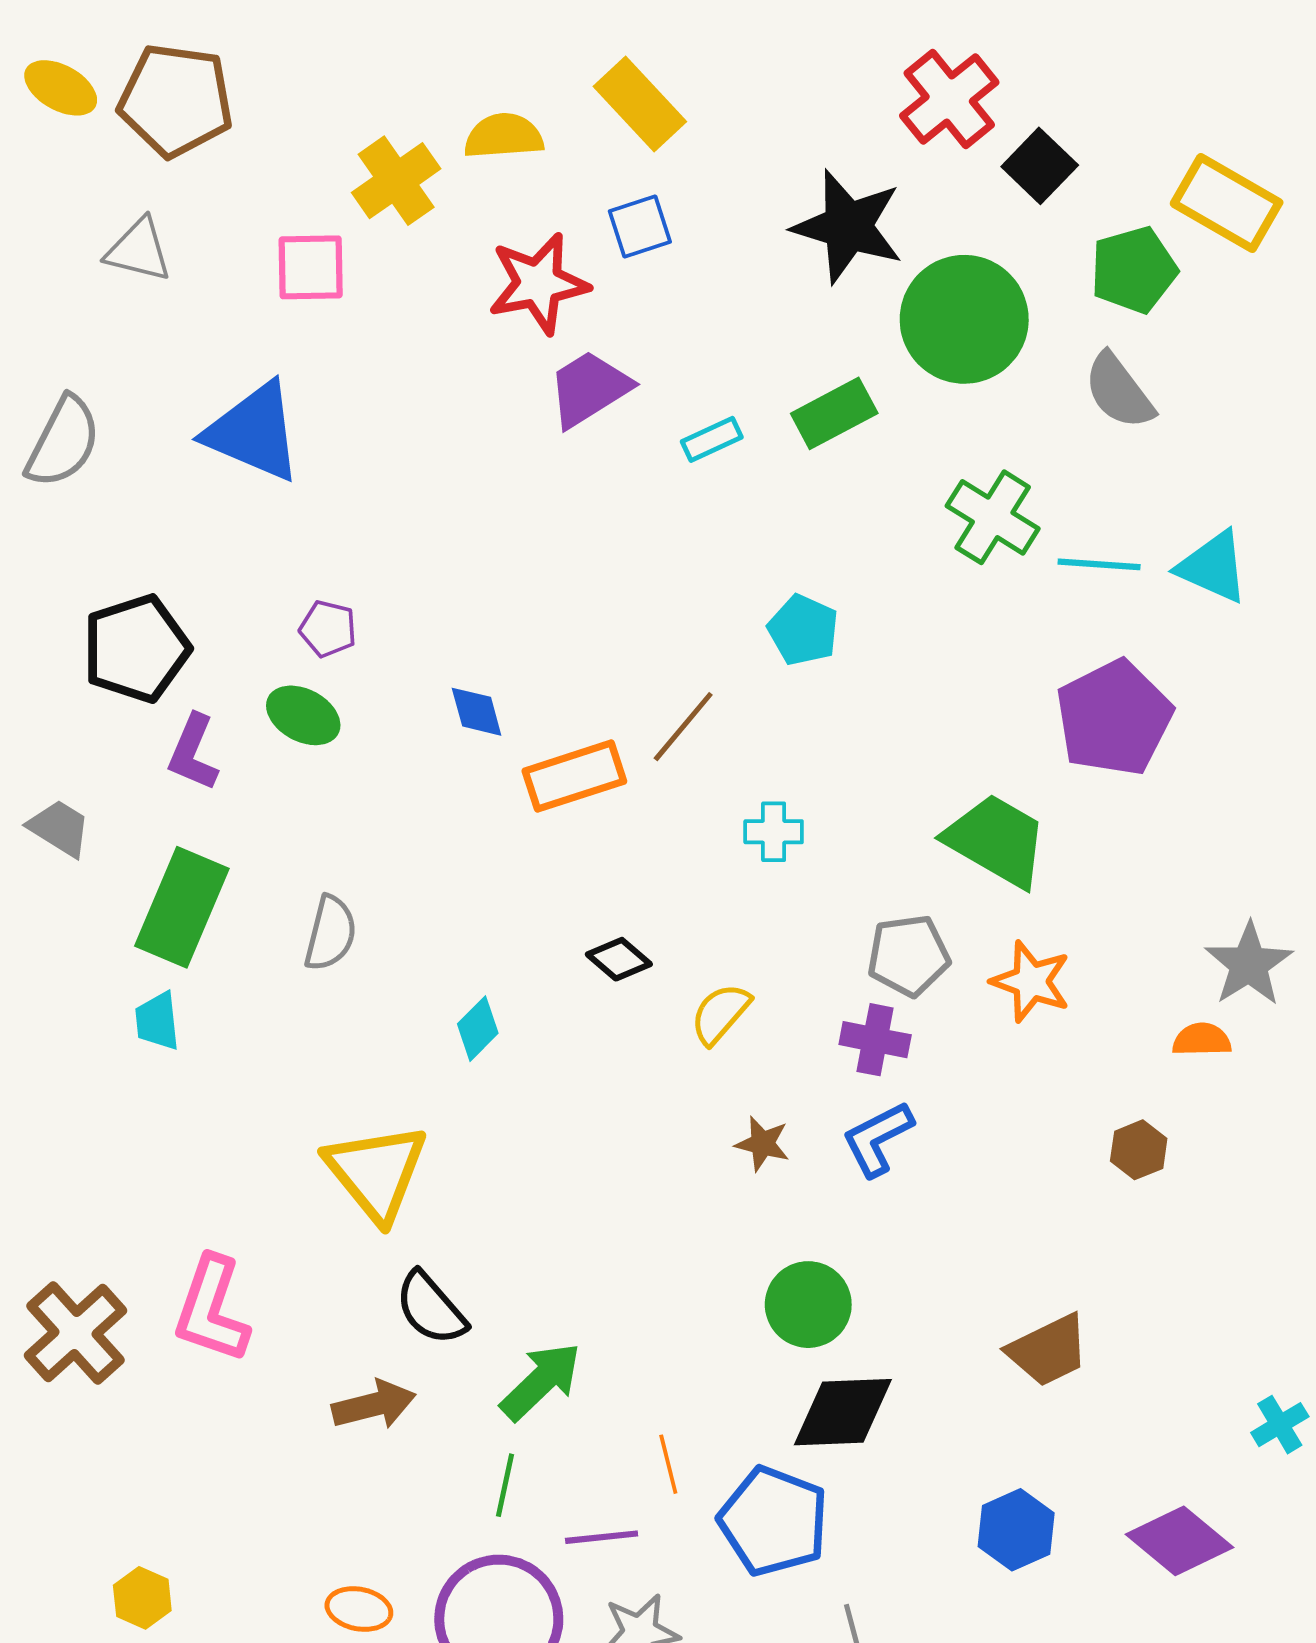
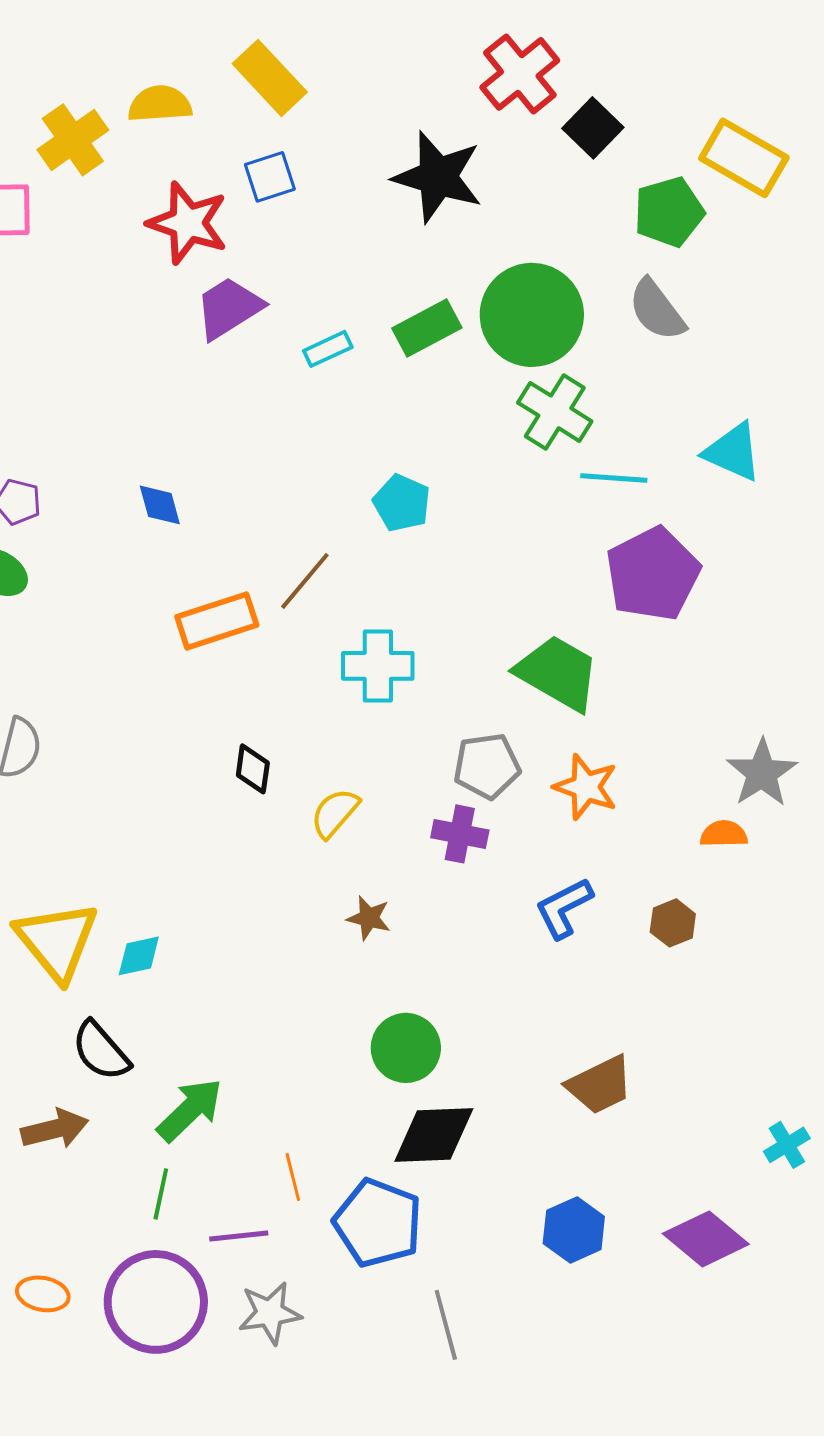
red star: (538, 283) -> (188, 223), turned 30
green circle: (964, 319) -> (532, 315), moved
cyan line: (1099, 564) -> (614, 478), moved
blue diamond: (477, 712) -> (160, 505), moved
cyan cross: (774, 832) -> (378, 666), size x1.5
black diamond: (619, 959) -> (253, 769), turned 57
cyan diamond: (478, 1029) -> (139, 956), moved, turned 33
blue L-shape: (878, 1139) -> (564, 908), moved

